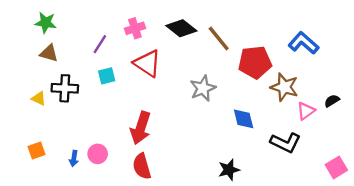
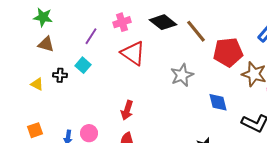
cyan square: (107, 76) -> (83, 65), moved, turned -35
black cross: (65, 88) -> (60, 75), size x0.6
red arrow: (141, 128) -> (127, 110), size x0.7

